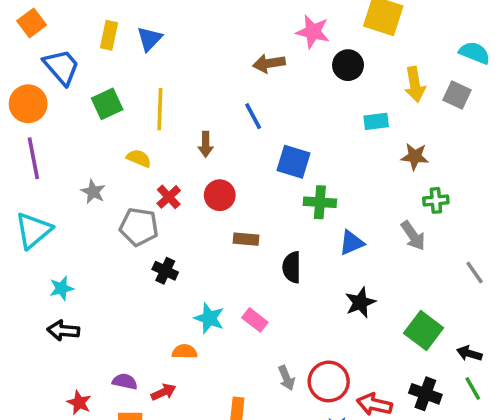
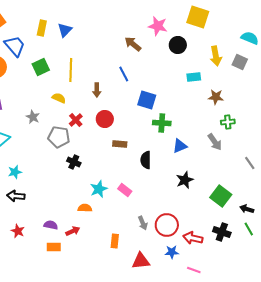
brown arrow: (269, 63) -> (133, 44), turned 48
cyan star: (209, 318) -> (99, 189), turned 30
red star: (79, 403) -> (18, 231), moved

